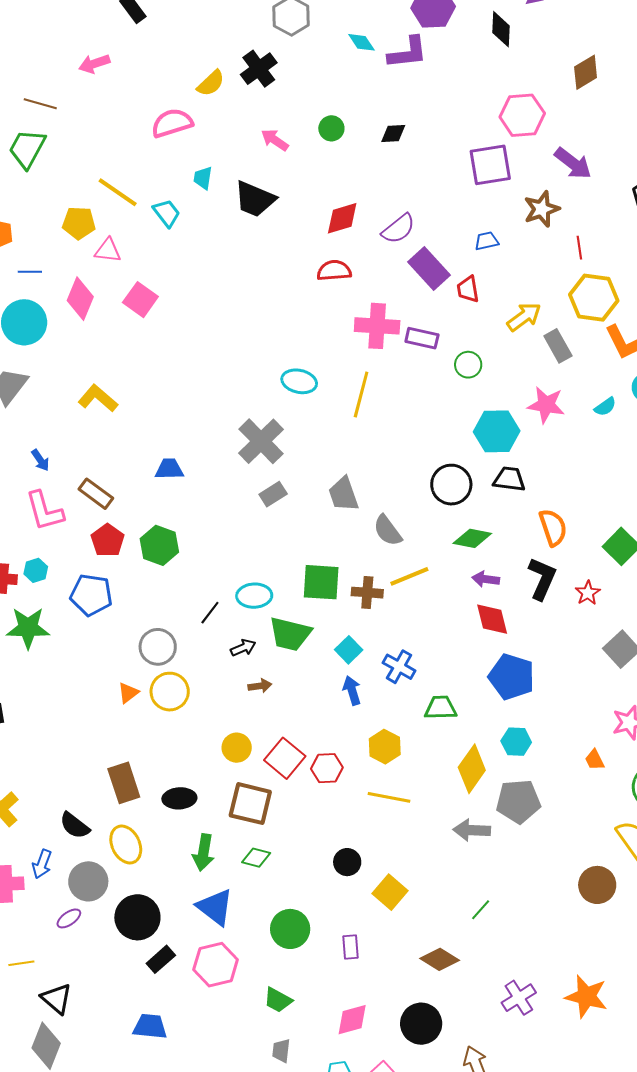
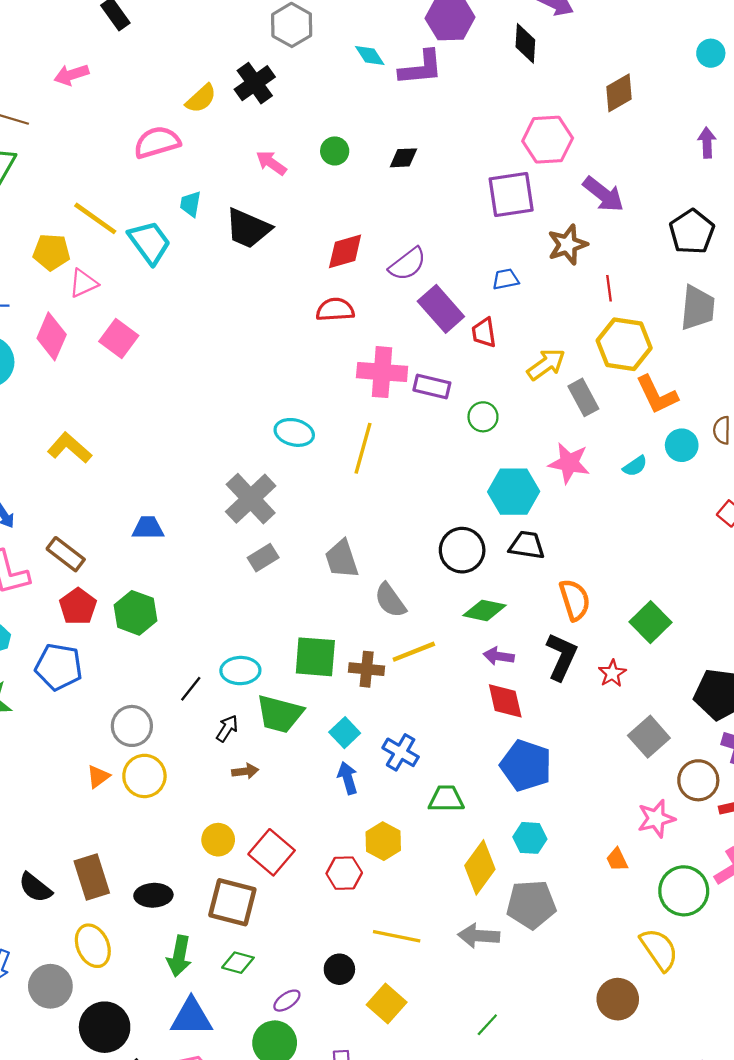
cyan trapezoid: (167, 213) -> (149, 242), size x1.4
pink triangle: (108, 251) -> (83, 283), turned -32
black arrow: (243, 648) -> (227, 728), turned -35
red hexagon: (327, 768) -> (344, 873), moved
yellow line: (389, 797) -> (397, 936), moved
black semicircle: (75, 825) -> (35, 888), moved
blue triangle: (215, 907) -> (191, 1017), turned -39
purple ellipse: (69, 918) -> (287, 1001), moved

